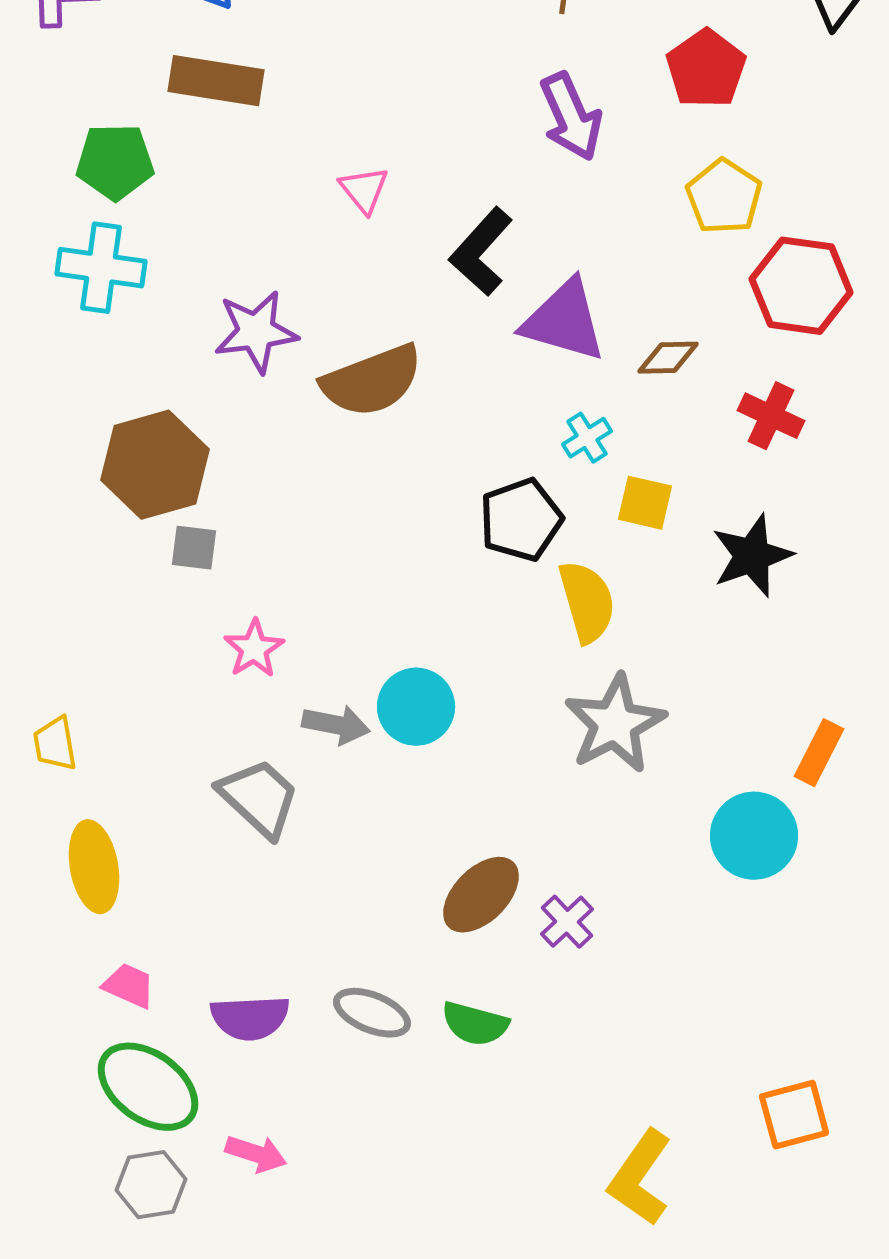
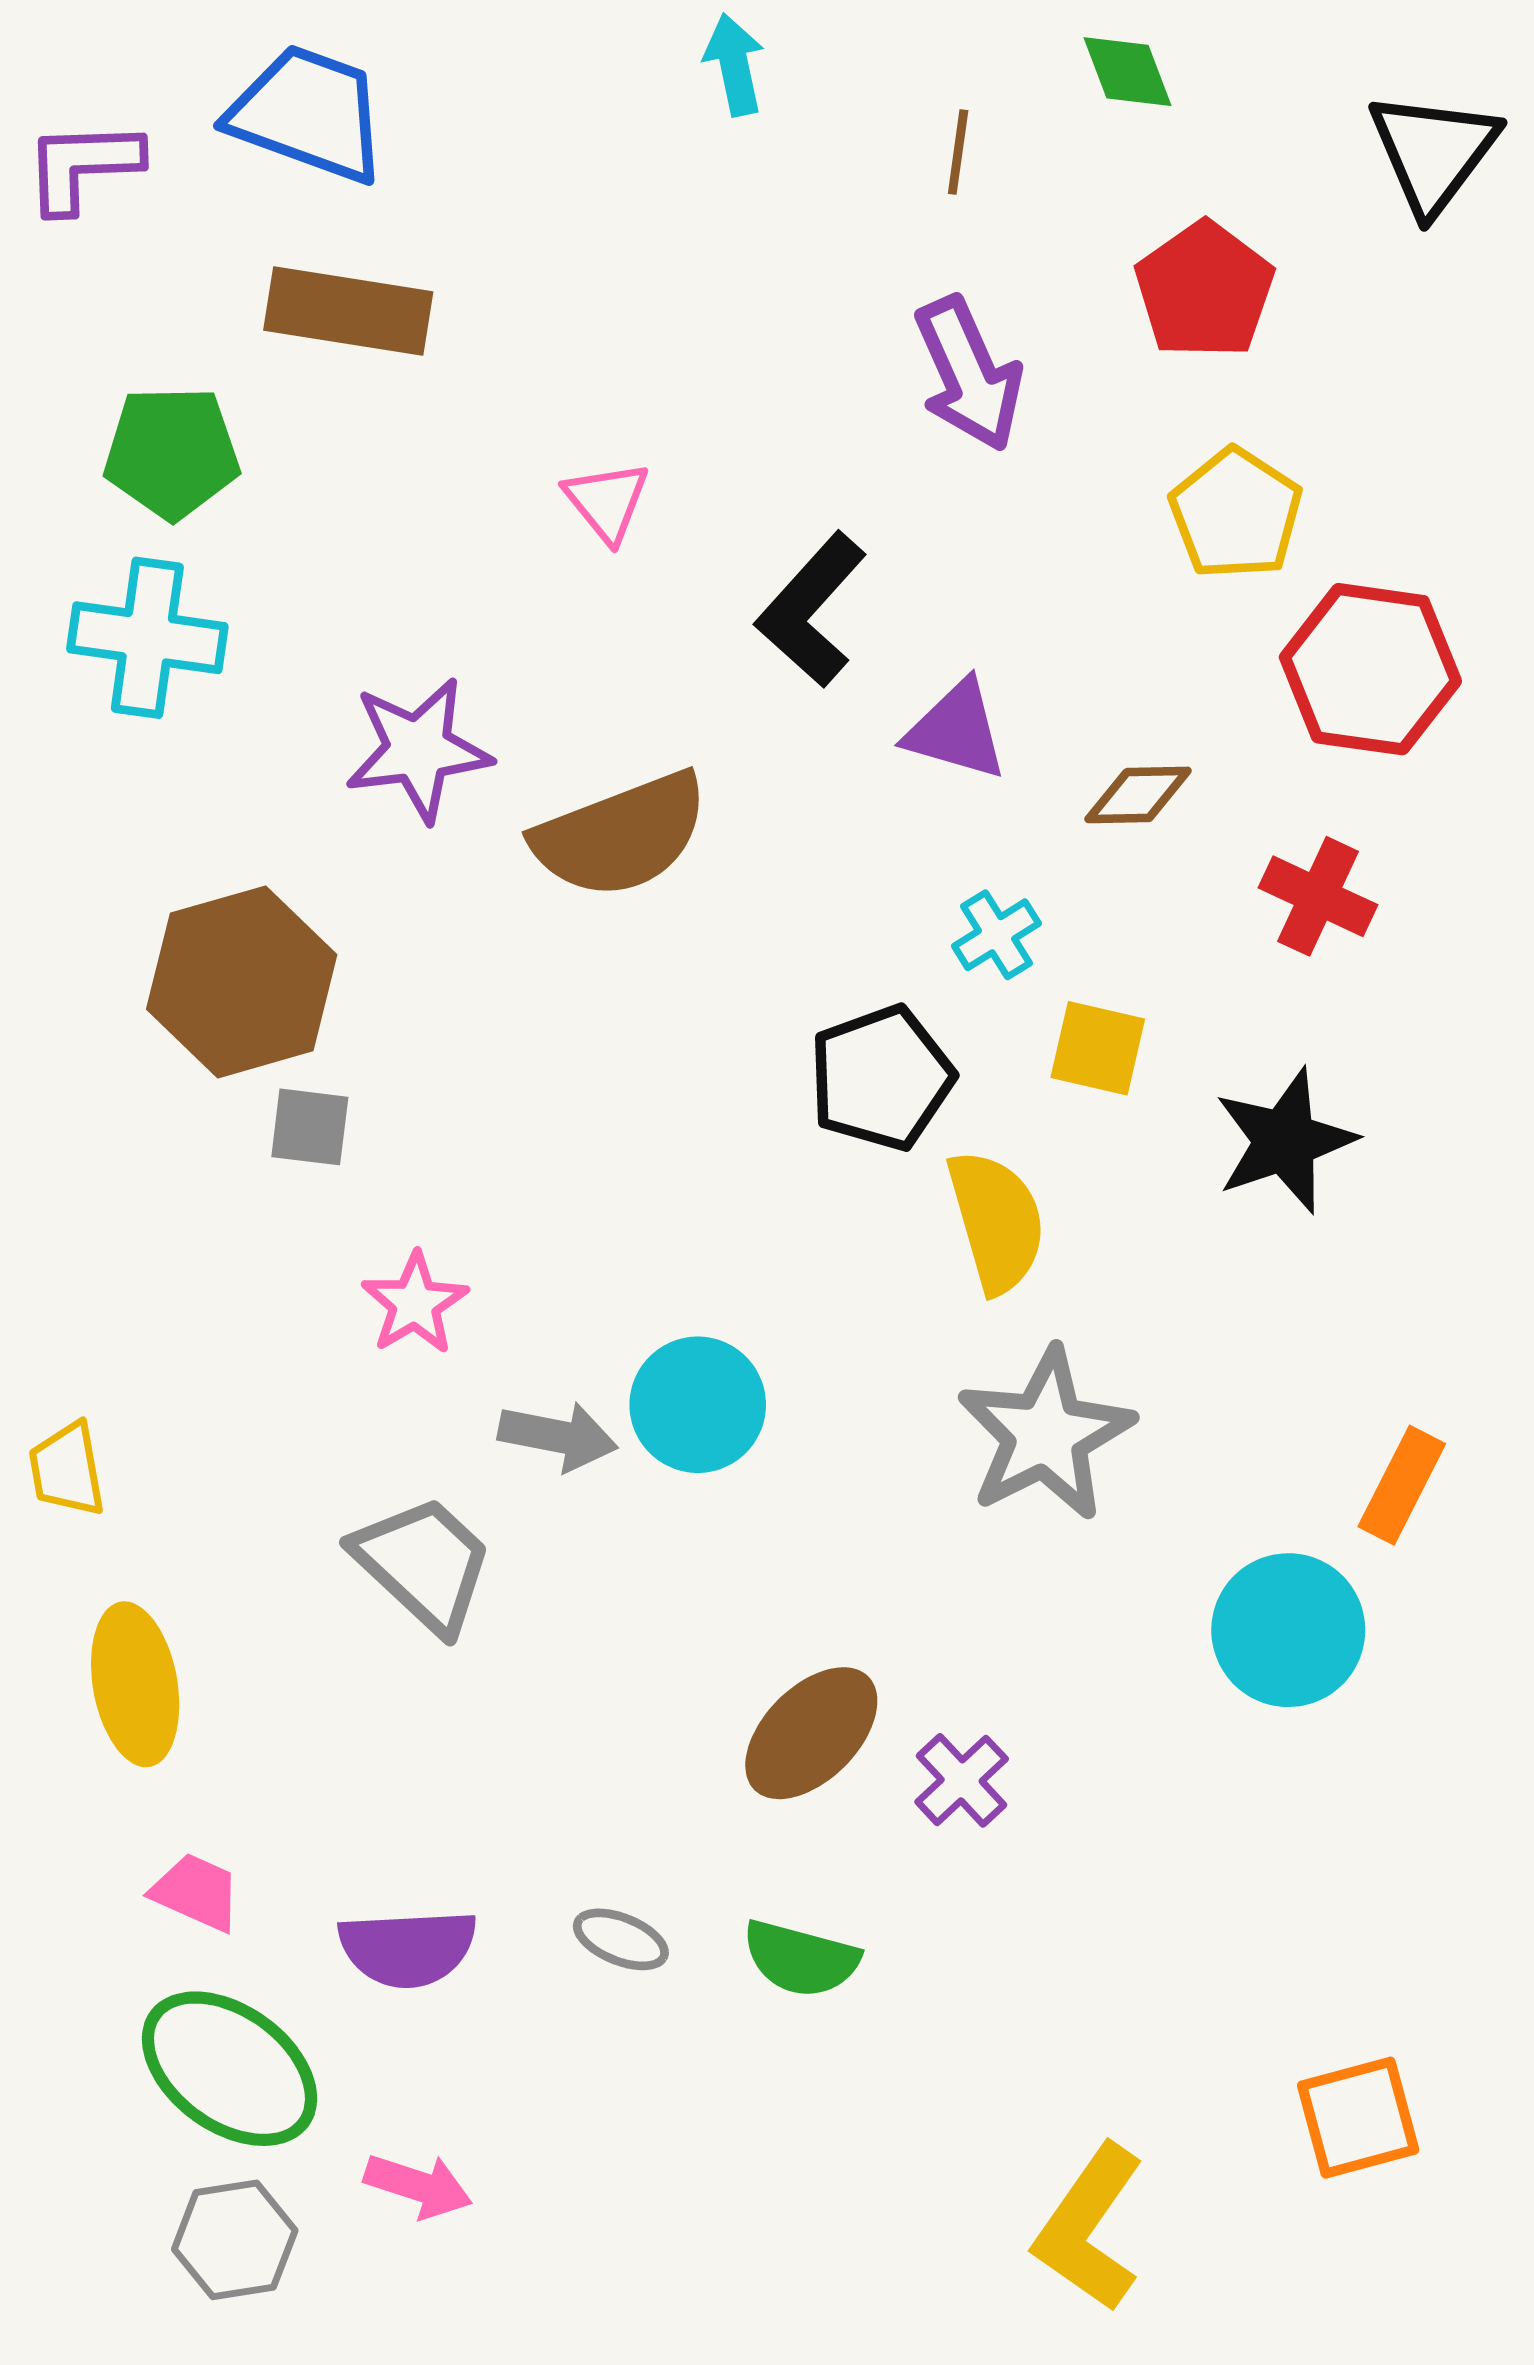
purple triangle: (564, 321) -> (956, 730), size x0.7
gray ellipse: (372, 1013) -> (621, 1939), size x0.7

